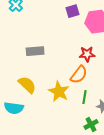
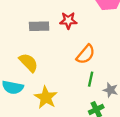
red star: (87, 54) -> (68, 21), moved
yellow star: (59, 92) -> (46, 97), moved

